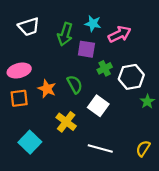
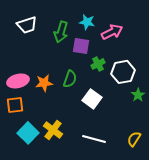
pink ellipse: (19, 71) -> (18, 81), moved
green semicircle: (75, 84) -> (70, 79), turned 48
orange star: (47, 89) -> (44, 83), turned -30
orange square: (19, 98) -> (15, 105), moved
yellow cross: (66, 122) -> (53, 130), moved

